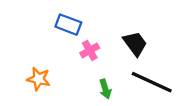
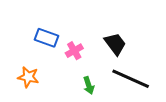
blue rectangle: (68, 25) -> (46, 38), moved

